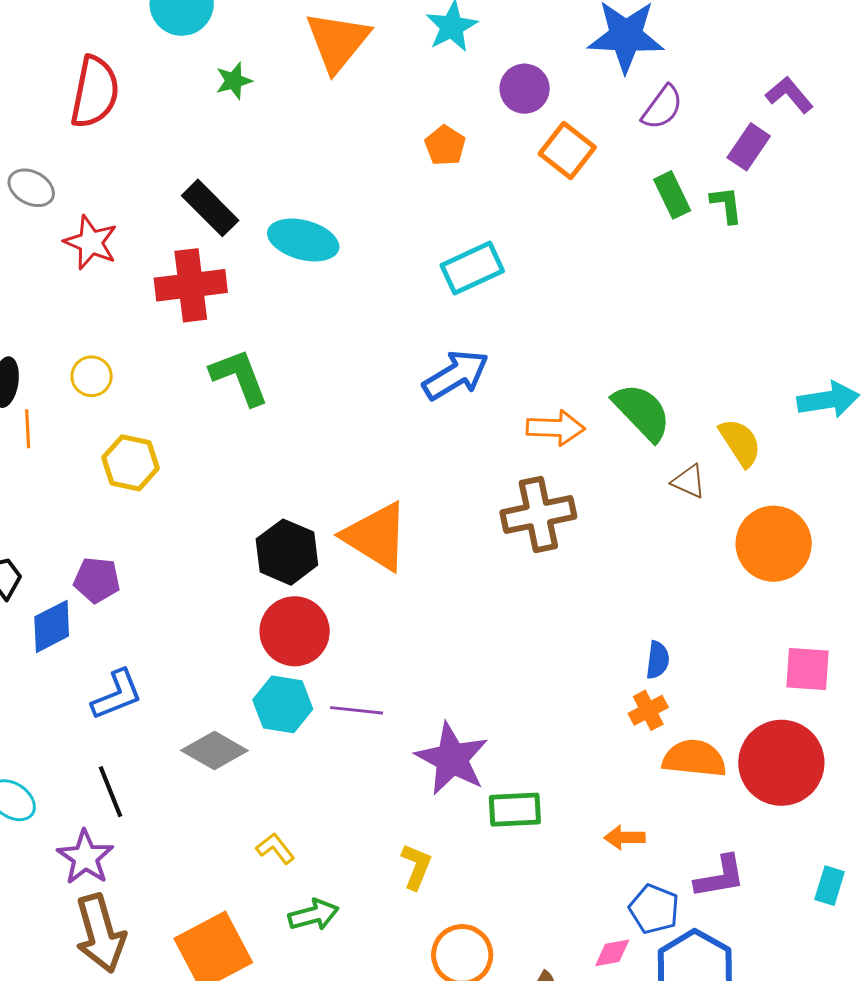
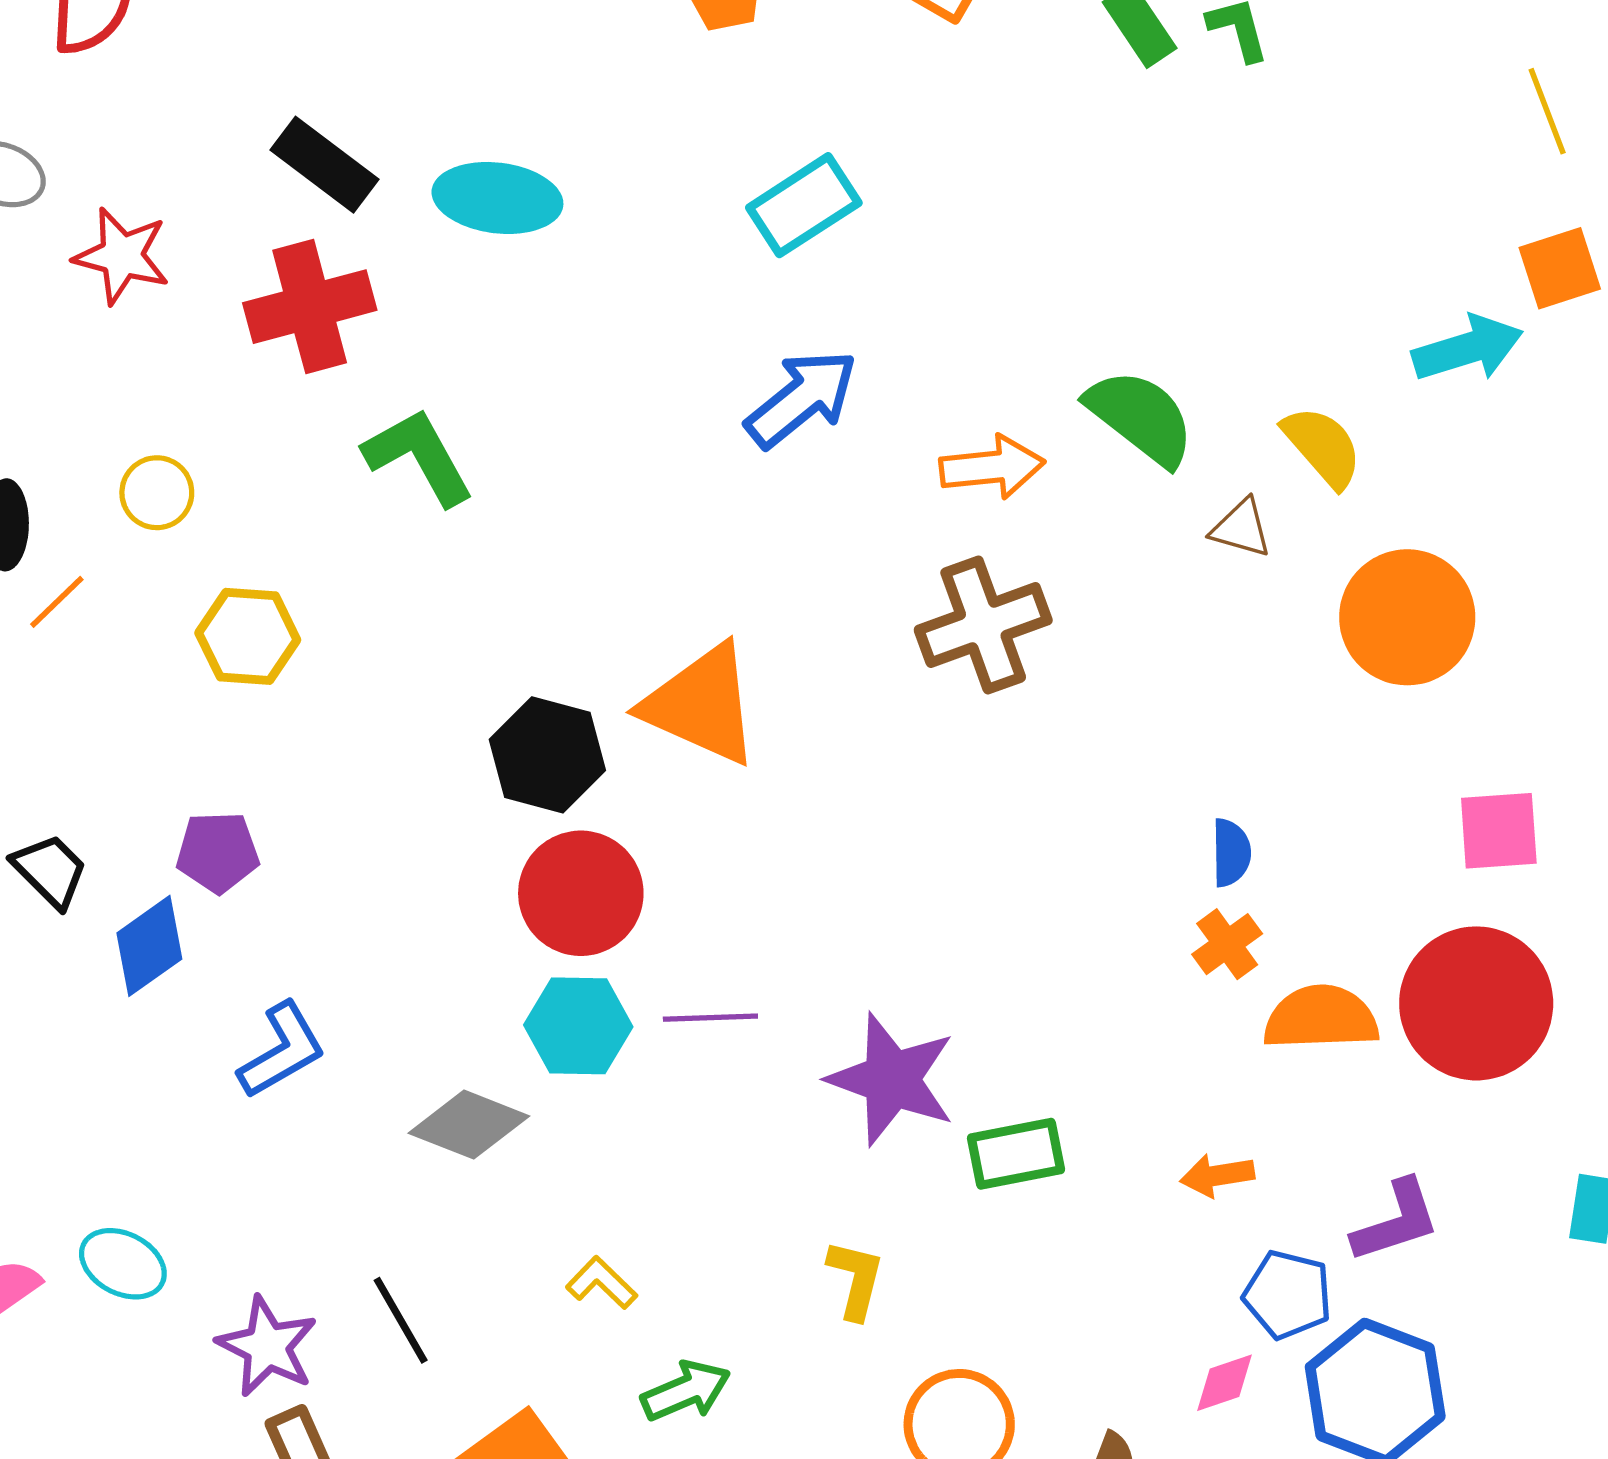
orange line: (28, 429) -> (57, 602), turned 57
black line: (111, 792) -> (401, 1320), moved

